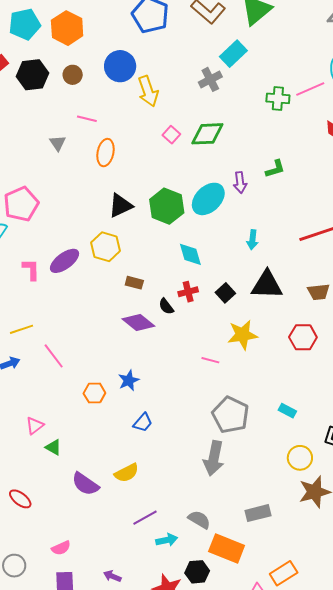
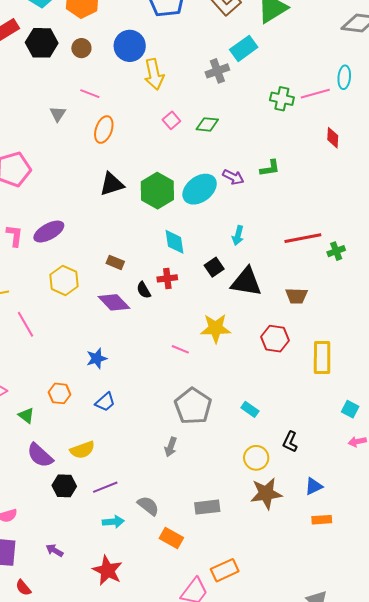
green diamond: (207, 134) -> (207, 124), size x0.7
purple arrow: (240, 183) -> (233, 177), turned -65
yellow hexagon: (106, 247) -> (64, 280), moved
black square: (225, 293) -> (214, 267), moved
orange hexagon: (94, 393) -> (60, 393), moved
green triangle: (53, 447) -> (26, 416), moved
gray arrow: (214, 458) -> (171, 447), size x0.6
purple line: (145, 518) -> (105, 487), moved
orange rectangle: (227, 549) -> (171, 538), size x0.7
black hexagon: (197, 572) -> (64, 486), moved

